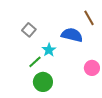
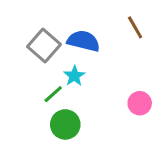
gray square: (29, 30) -> (44, 46), size x1.5
blue semicircle: (72, 35) -> (83, 41), moved

